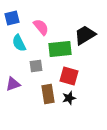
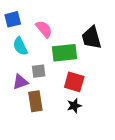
black trapezoid: (85, 35) -> (92, 38), turned -75
purple triangle: (13, 84) -> (20, 82), moved
brown rectangle: (48, 94) -> (35, 101), moved

